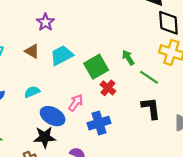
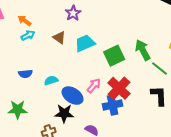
green arrow: (128, 58) -> (143, 50), size x1.5
red cross: (108, 88) -> (119, 88), moved, size x1.6
cyan semicircle: (32, 92) -> (51, 80), moved

